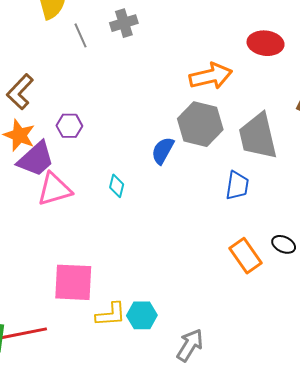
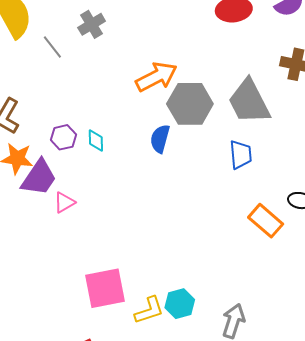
orange arrow: (211, 76) -> (156, 77), moved
cyan diamond: (117, 186) -> (96, 140), moved
pink triangle: (54, 189) -> (64, 202), size x0.6

